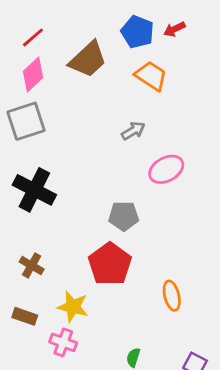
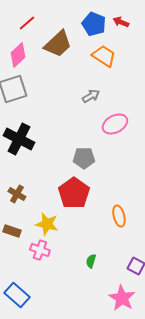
red arrow: (174, 29) -> (121, 22), turned 49
red line: (33, 37) -> (27, 23), moved

